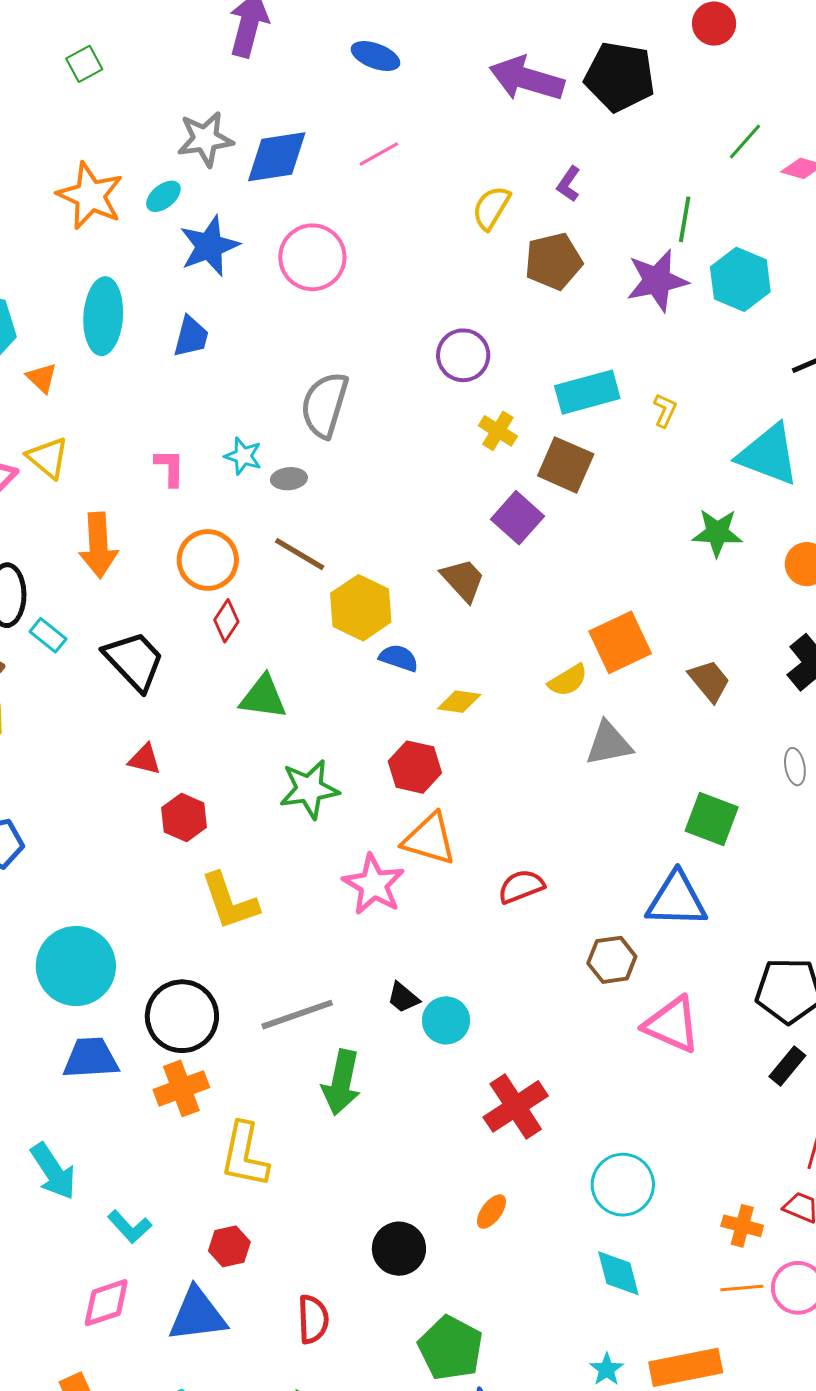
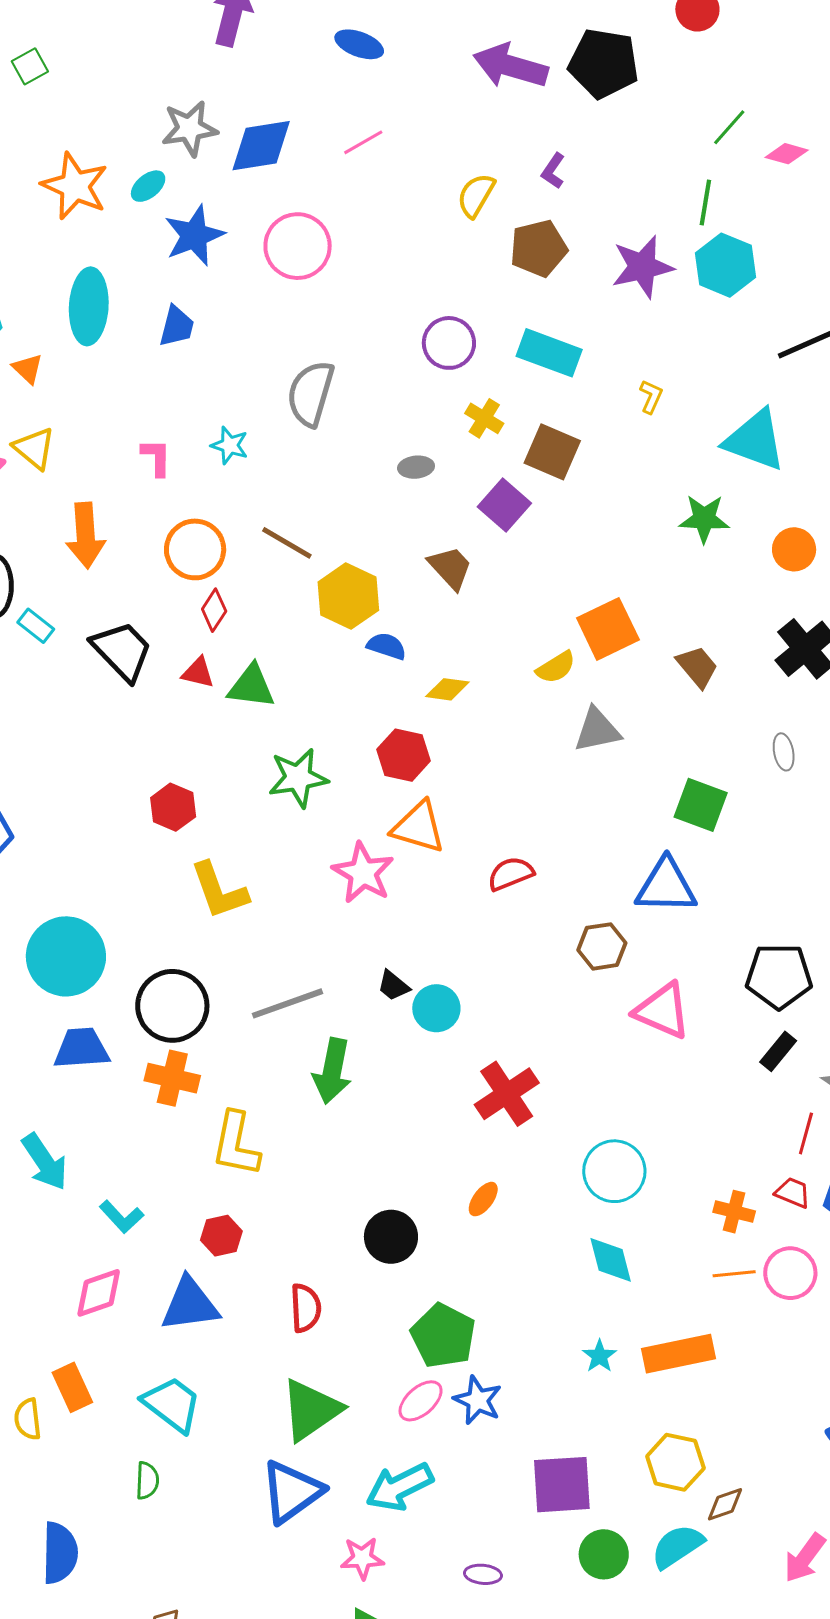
green square: (84, 64) -> (30, 66), moved
green line: (685, 219) -> (705, 203), moved
cyan rectangle: (587, 392) -> (549, 353), moved, turned 36
gray ellipse: (289, 479) -> (416, 467), moved
red triangle: (145, 759) -> (198, 673), moved
orange cross: (181, 1088) -> (172, 1078), turned 34

